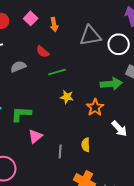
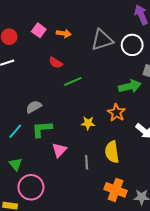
orange arrow: (54, 25) -> (64, 33), turned -64
gray semicircle: (18, 67) -> (34, 107), moved
yellow star: (67, 97) -> (88, 123), moved
yellow semicircle: (86, 145) -> (112, 152), size x1.5

